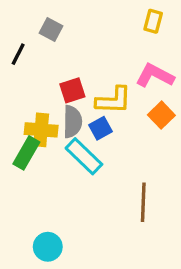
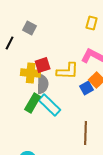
blue square: (100, 128) -> (87, 88), moved
yellow cross: (41, 130) -> (31, 73), moved
green rectangle: (26, 153) -> (33, 103), moved

